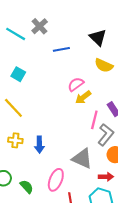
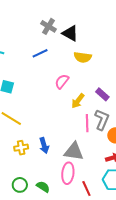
gray cross: (40, 26) -> (48, 26), moved
yellow arrow: (83, 97) -> (78, 101), moved
pink line: (94, 120) -> (87, 123), moved
gray triangle: (82, 159) -> (74, 152), moved

